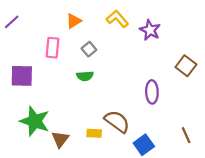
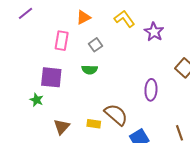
purple square: (22, 76) -> (51, 77), moved
green star: (35, 121) -> (37, 100), moved, size x0.5

